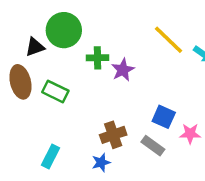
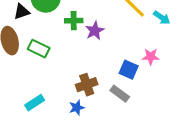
pink star: (190, 134) -> (151, 57), moved
cyan rectangle: (51, 156) -> (35, 103), turned 30

